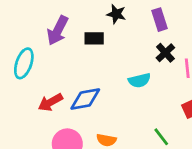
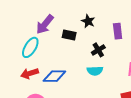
black cross: (165, 53) -> (98, 50), moved
cyan ellipse: (24, 63) -> (30, 47), moved

